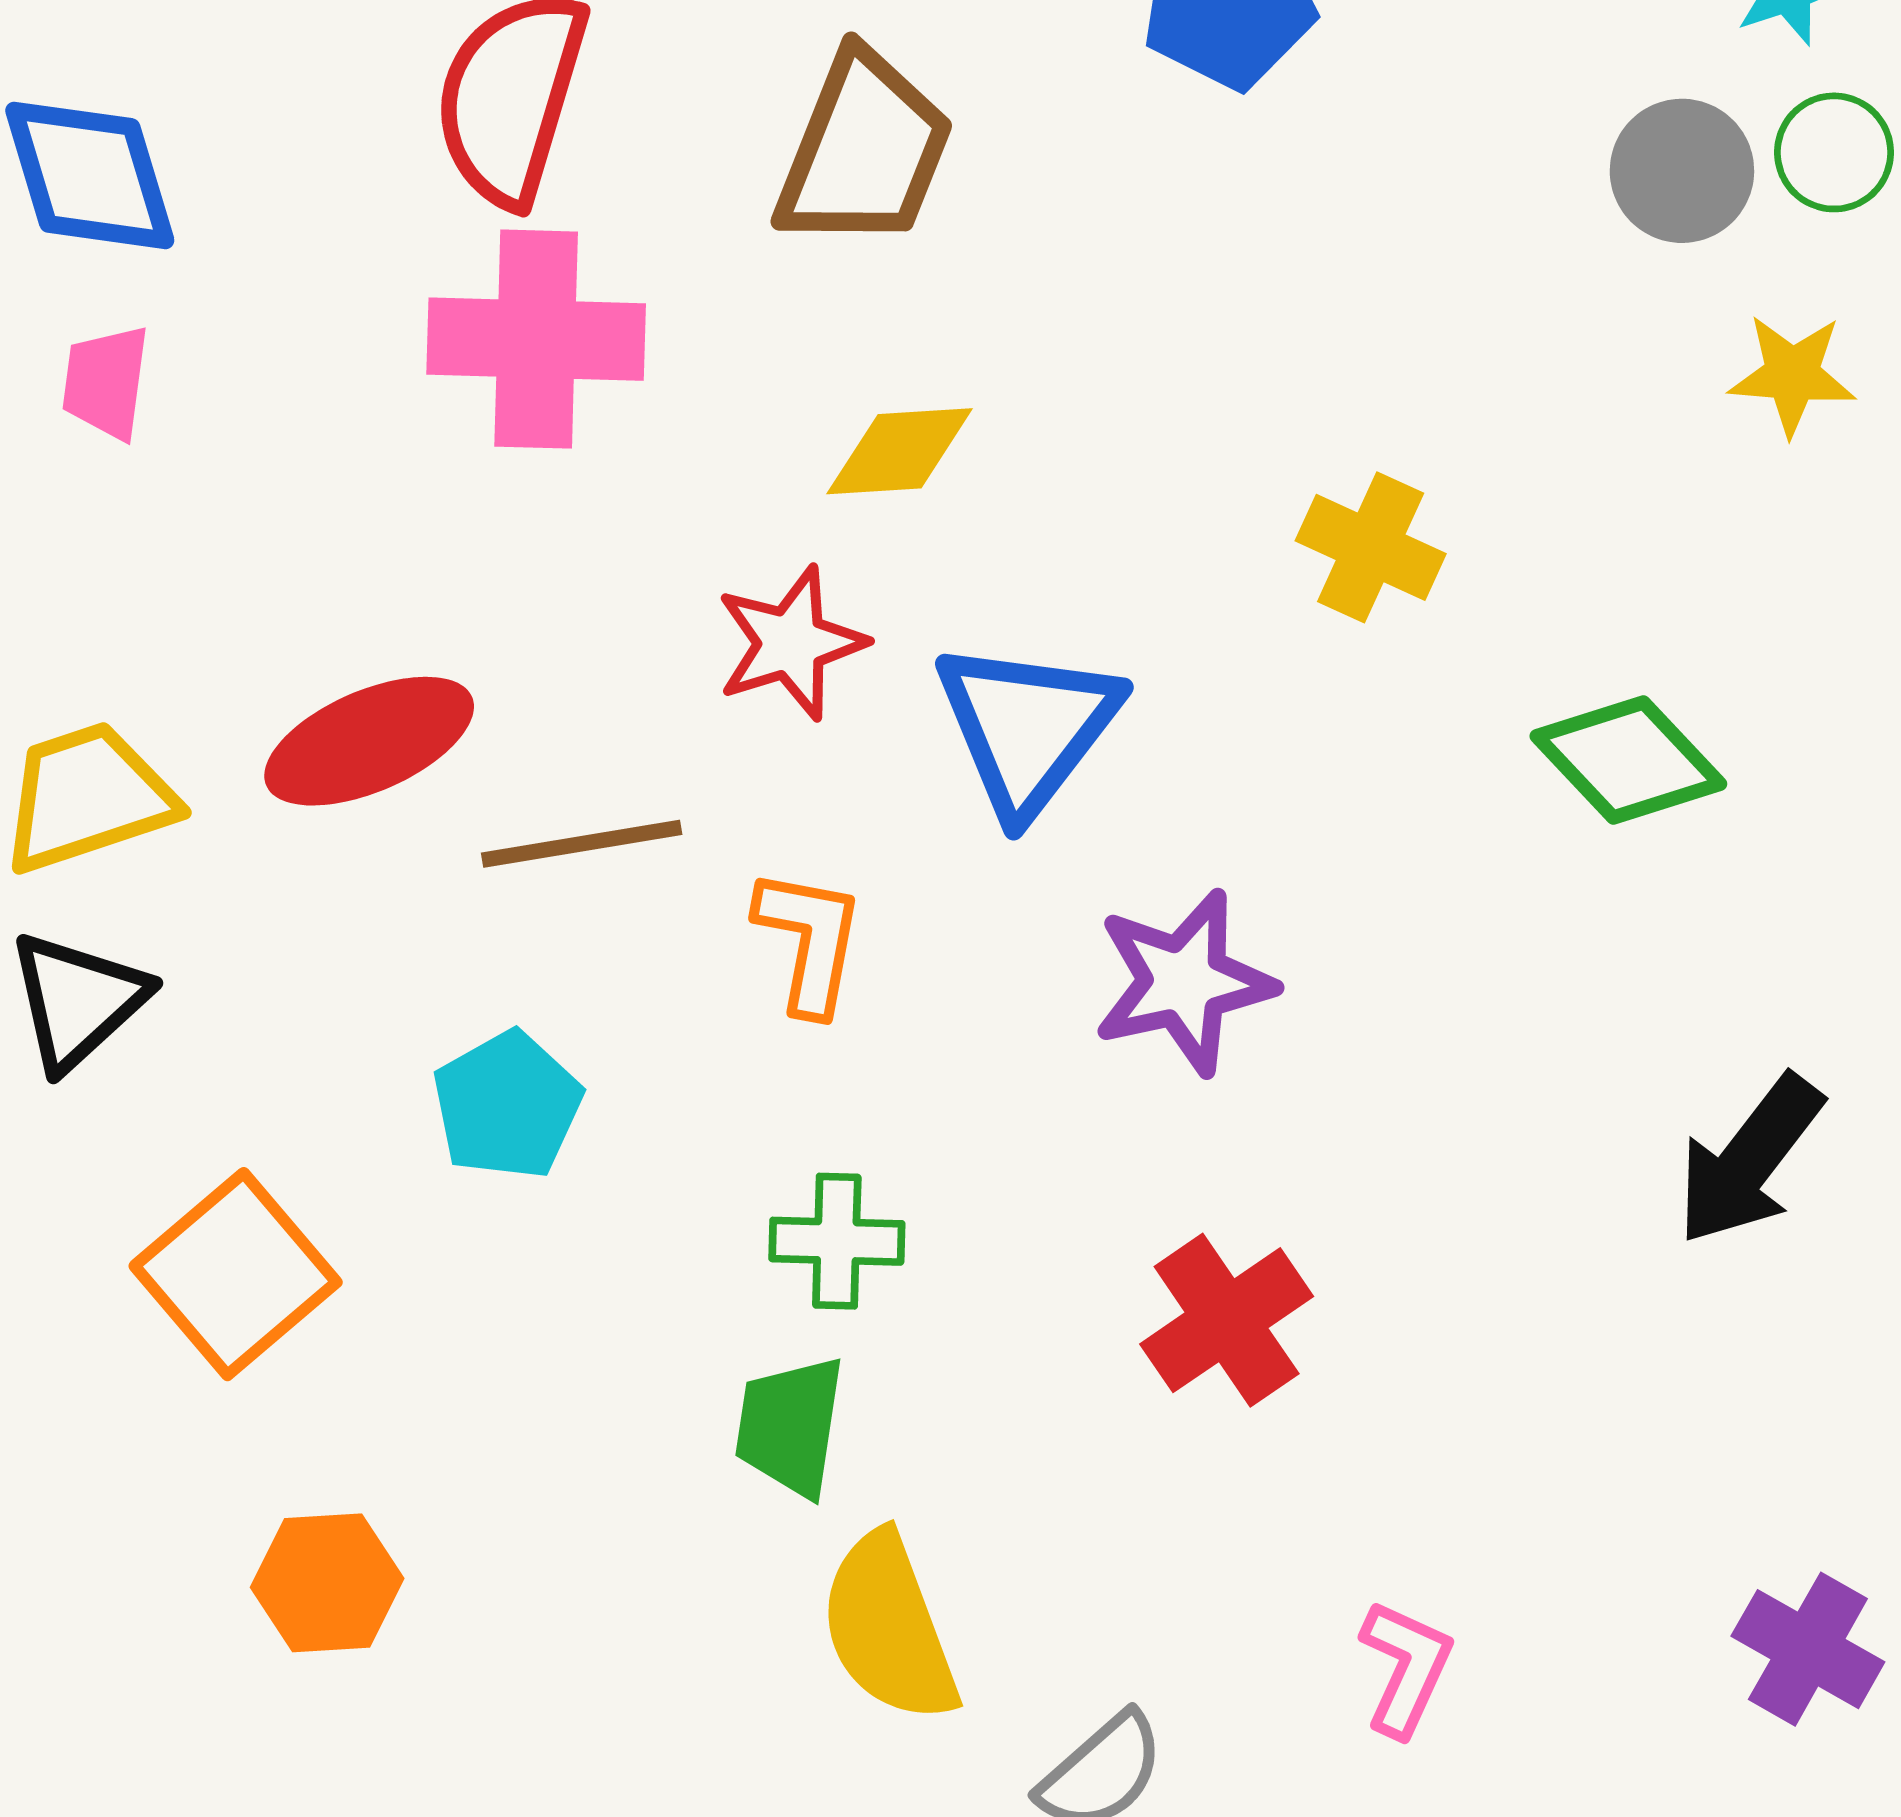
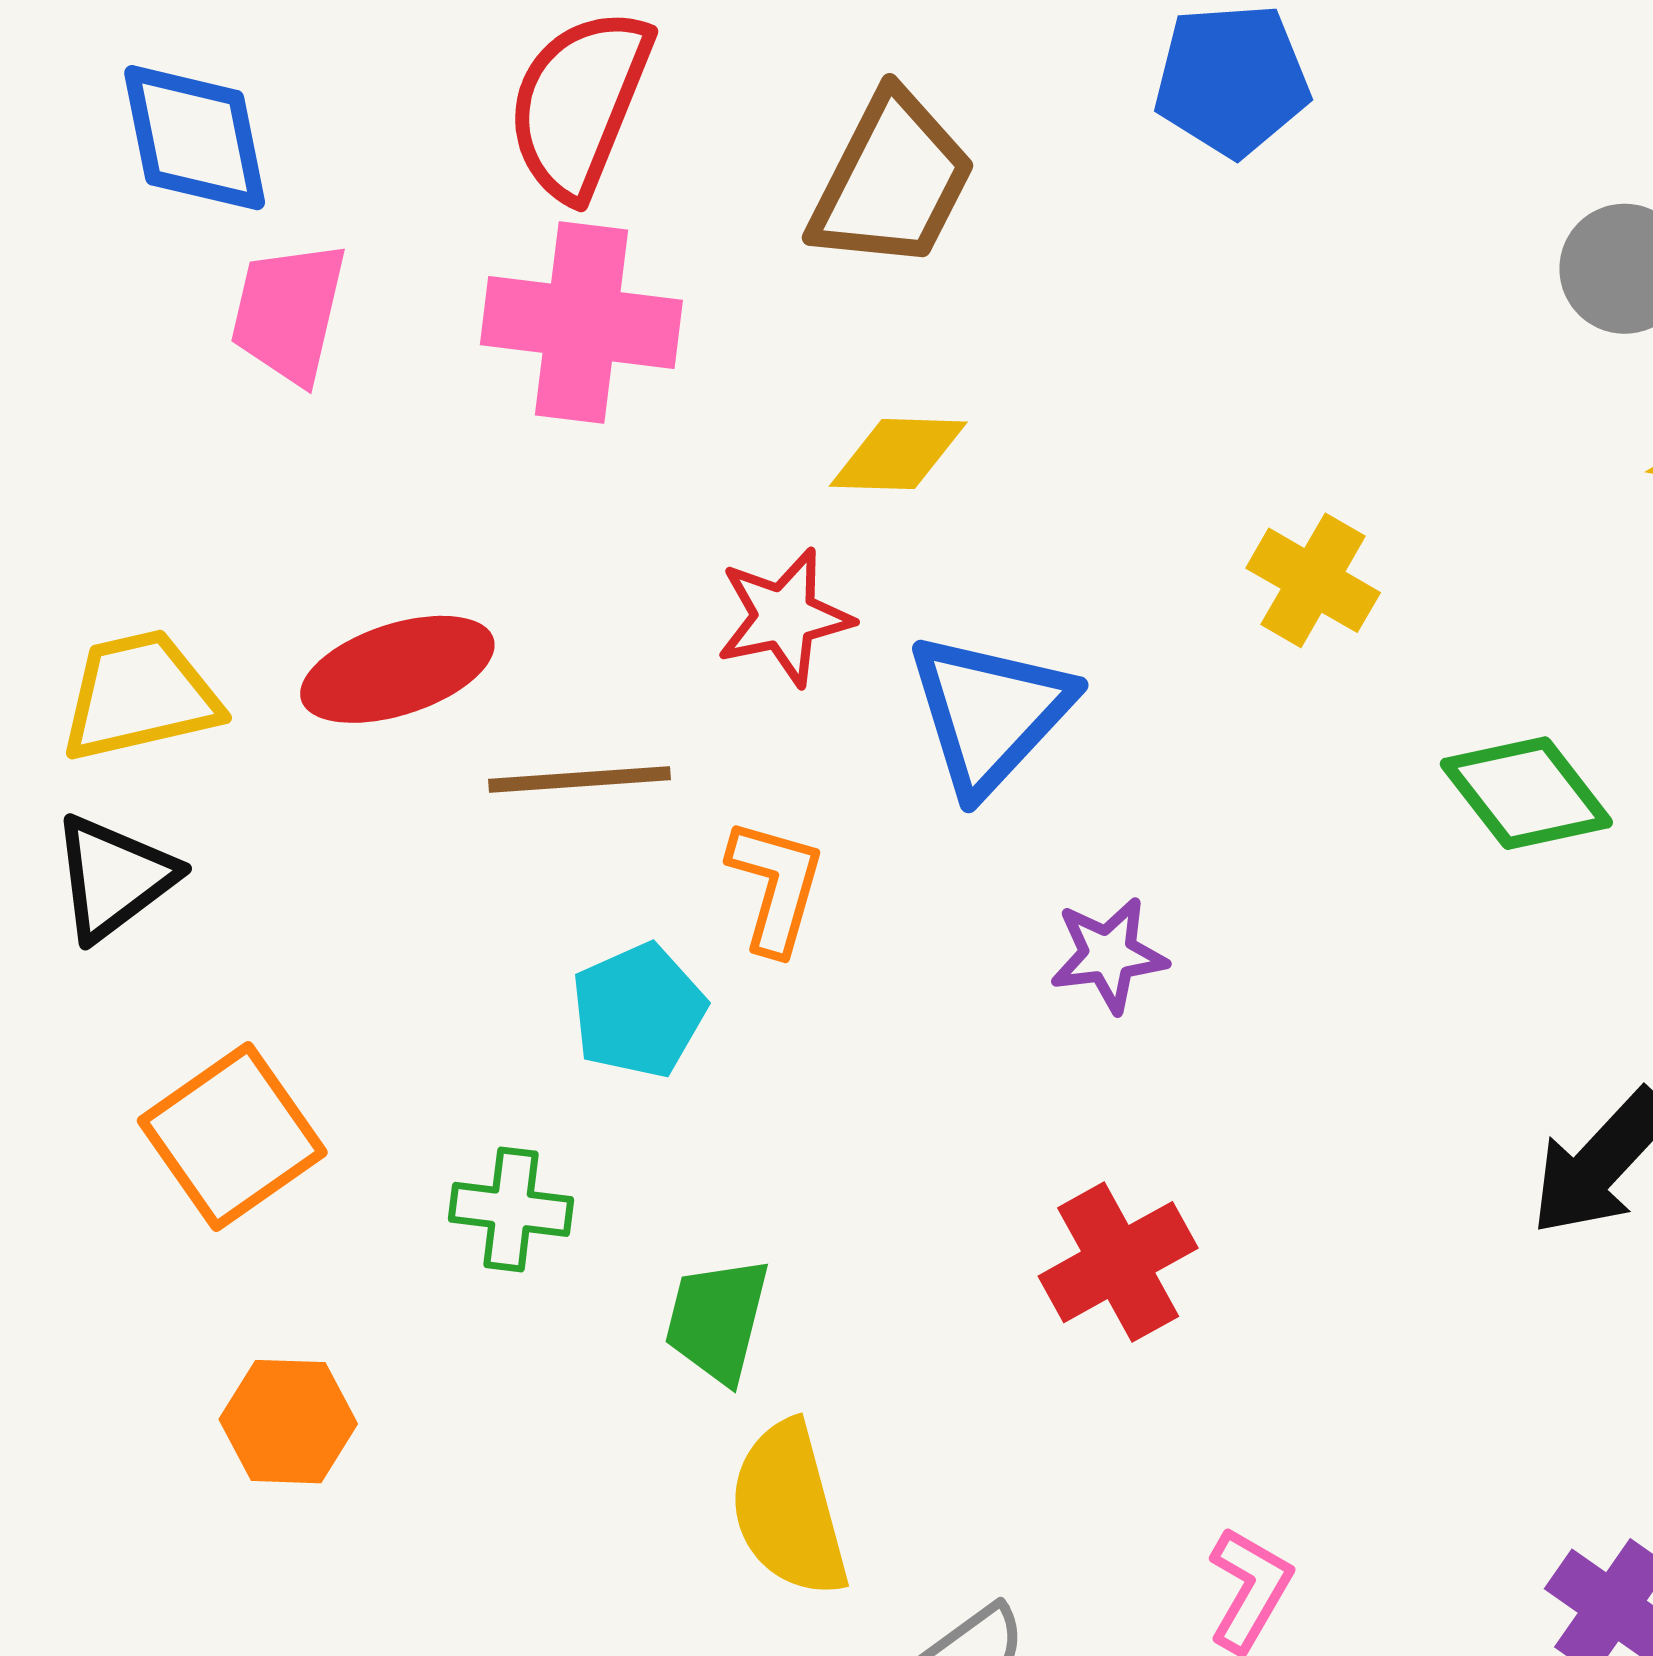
pink trapezoid: (106, 382) -> (289, 312), moved, size x1.4
purple star: (1184, 982) -> (1109, 955), size x0.7
cyan pentagon: (507, 1105) -> (638, 1011), moved
green cross: (837, 1241) -> (511, 1209), moved

